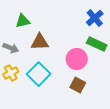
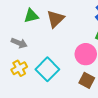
brown triangle: (40, 42) -> (55, 19), moved, turned -42

